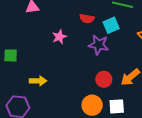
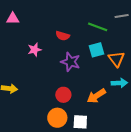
cyan square: (111, 25) -> (97, 50), moved
red circle: (104, 79) -> (63, 95), moved

